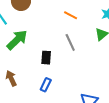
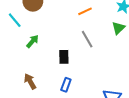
orange line: (71, 15) -> (85, 11), turned -48
green arrow: (17, 40) -> (33, 41), size x0.6

